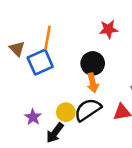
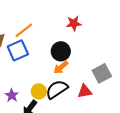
orange line: (48, 38) -> (24, 30), turned 42
orange arrow: (93, 83) -> (61, 67), turned 63

